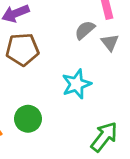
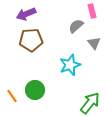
gray triangle: (110, 43) -> (94, 43), moved

